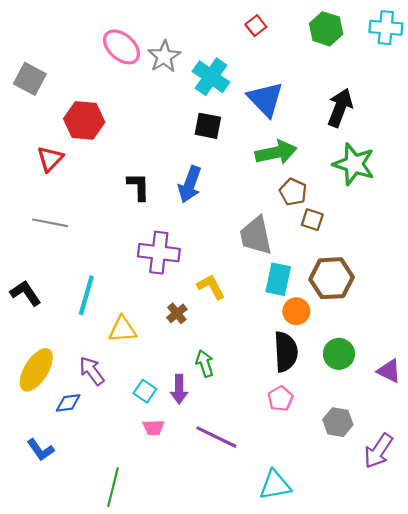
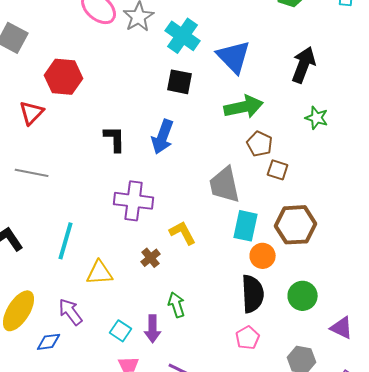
green star: (354, 164) -> (317, 118), size x0.6
purple triangle: (389, 371) -> (342, 328), moved

